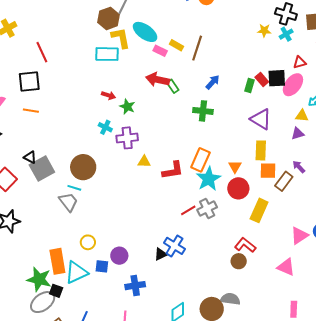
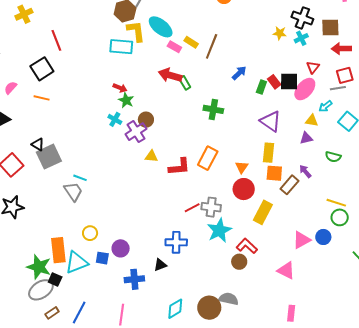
red triangle: (300, 62) -> (313, 67), turned -40
black square: (29, 81) -> (42, 69), turned -30
blue arrow: (213, 82) -> (239, 73), moved
green star: (127, 107) -> (126, 100), moved
purple cross: (127, 138) -> (136, 132), turned -30
brown circle: (83, 167) -> (146, 120), moved, size x0.6
cyan star: (209, 179) -> (219, 230), moved
gray cross: (207, 208) -> (211, 207), turned 30
blue cross: (174, 246) -> (176, 242), turned -35
black triangle: (161, 254) -> (160, 265), moved

